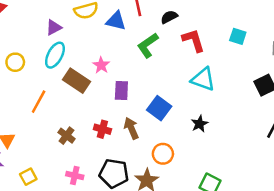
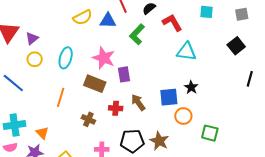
purple triangle: (54, 27) -> (32, 38), moved
yellow circle: (15, 62) -> (35, 59), moved
pink star: (101, 65) -> (104, 58), size x1.6
brown rectangle: (77, 81) -> (95, 84), moved
blue square: (159, 108) -> (169, 97), moved, turned -30
orange circle: (163, 154) -> (183, 116), moved

